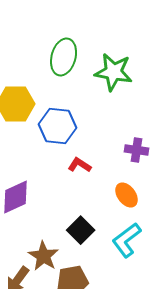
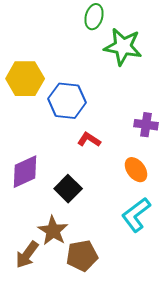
green ellipse: (64, 57) -> (94, 17), moved, size x0.7
black square: (81, 230) -> (68, 189), moved

